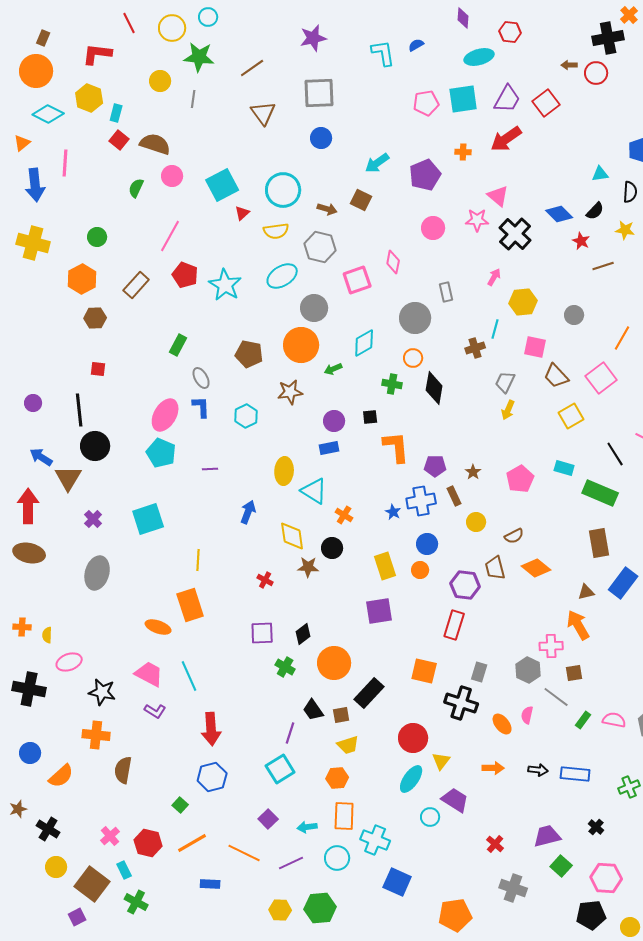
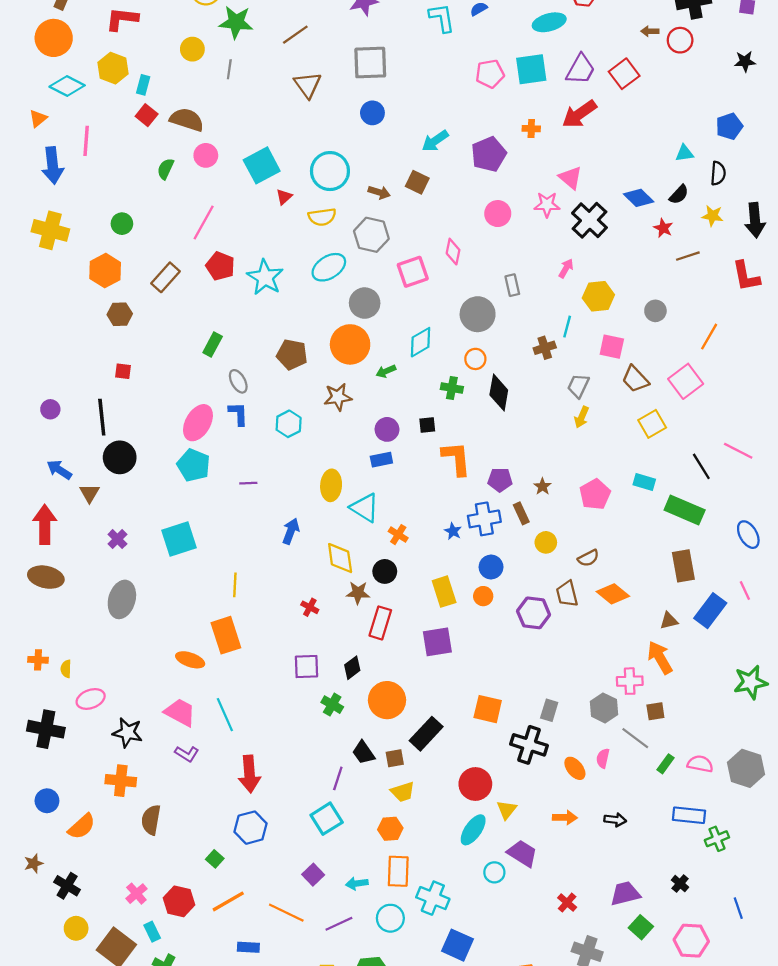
brown triangle: (68, 478) -> (89, 493), size x0.7
red rectangle: (454, 625) -> (380, 623), moved
blue rectangle: (575, 774) -> (689, 815), moved

